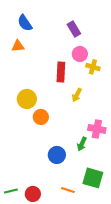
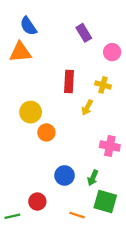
orange triangle: (18, 46) -> (20, 52), size x1.5
pink circle: (80, 54) -> (112, 52), moved
yellow cross: (93, 67) -> (103, 85), moved
green arrow: (82, 144) -> (93, 178), moved
red circle: (33, 194) -> (37, 202), moved

